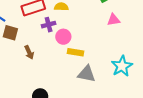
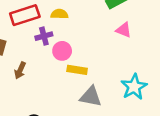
pink triangle: (114, 20) -> (124, 30), turned 32
brown arrow: (29, 52) -> (20, 70), turned 48

